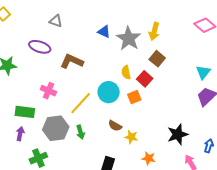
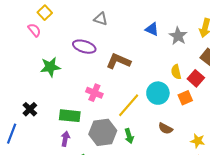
gray star: (129, 38) -> (178, 36), size x0.7
yellow star: (131, 137) -> (198, 141), moved

